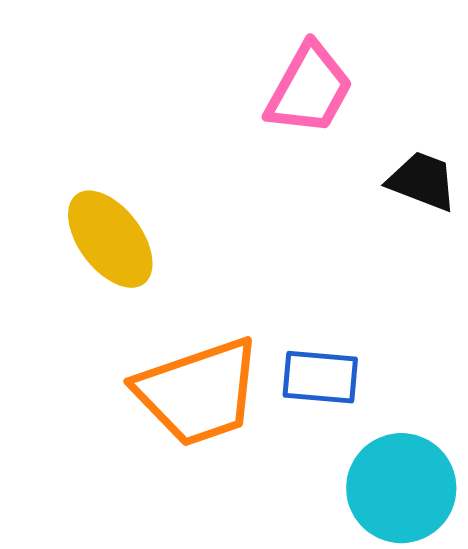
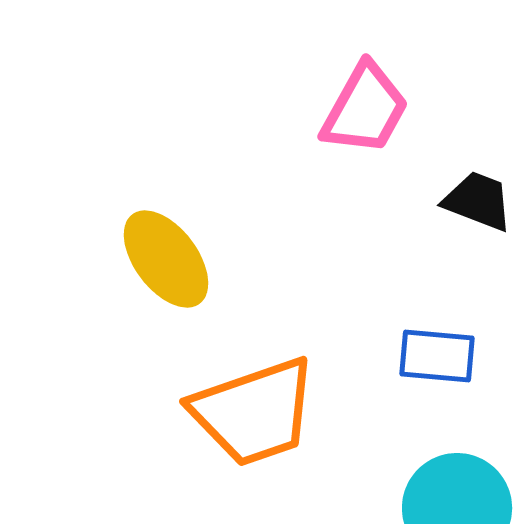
blue rectangle: (320, 377) -> (437, 356), moved

